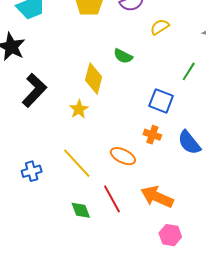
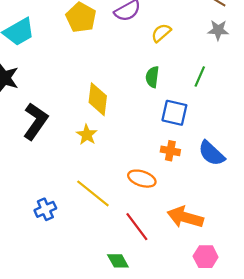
green semicircle: (123, 56) -> (152, 77), moved, turned 78
green diamond: (81, 210) -> (118, 261), moved

